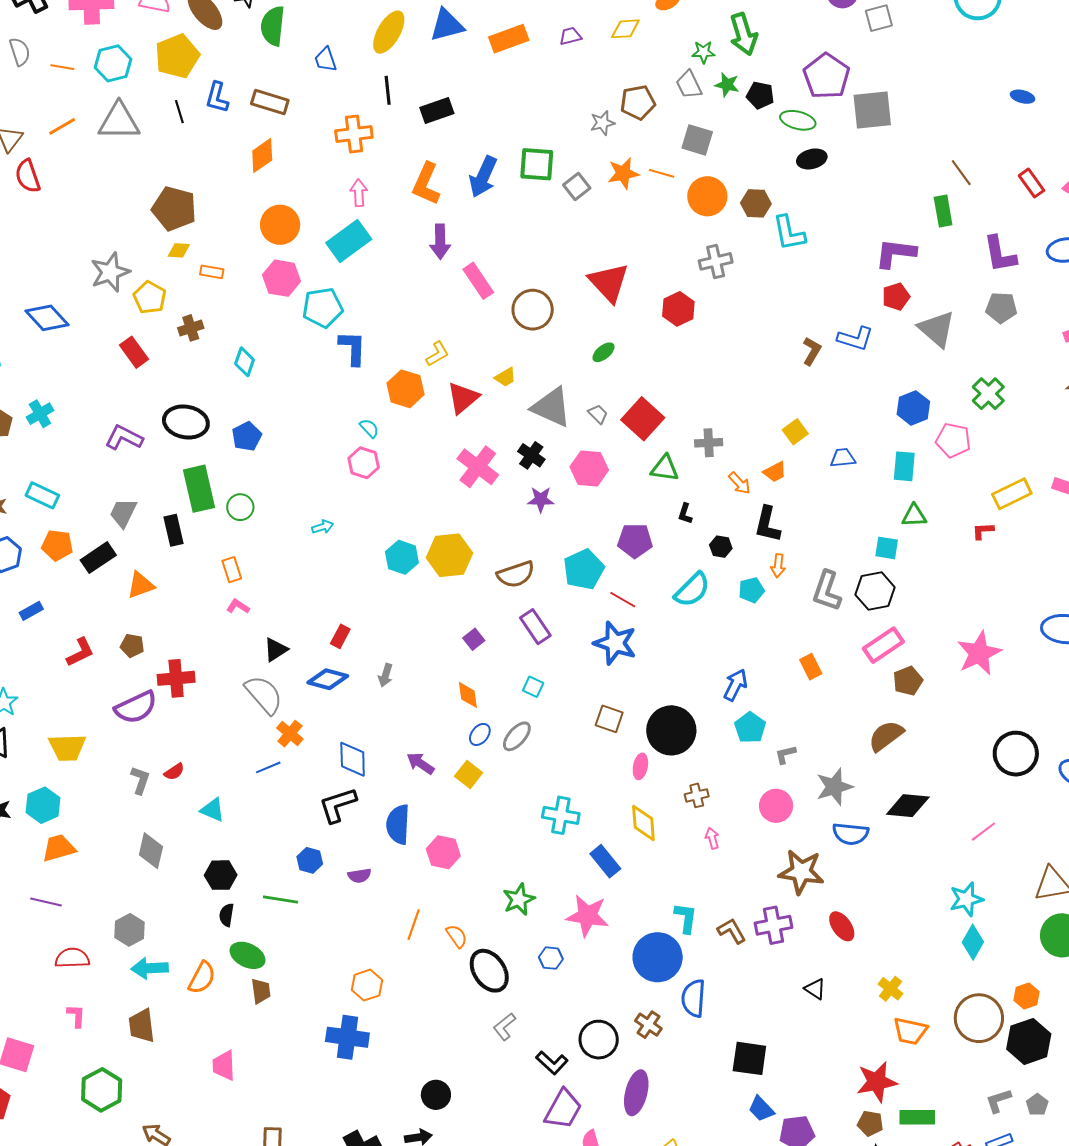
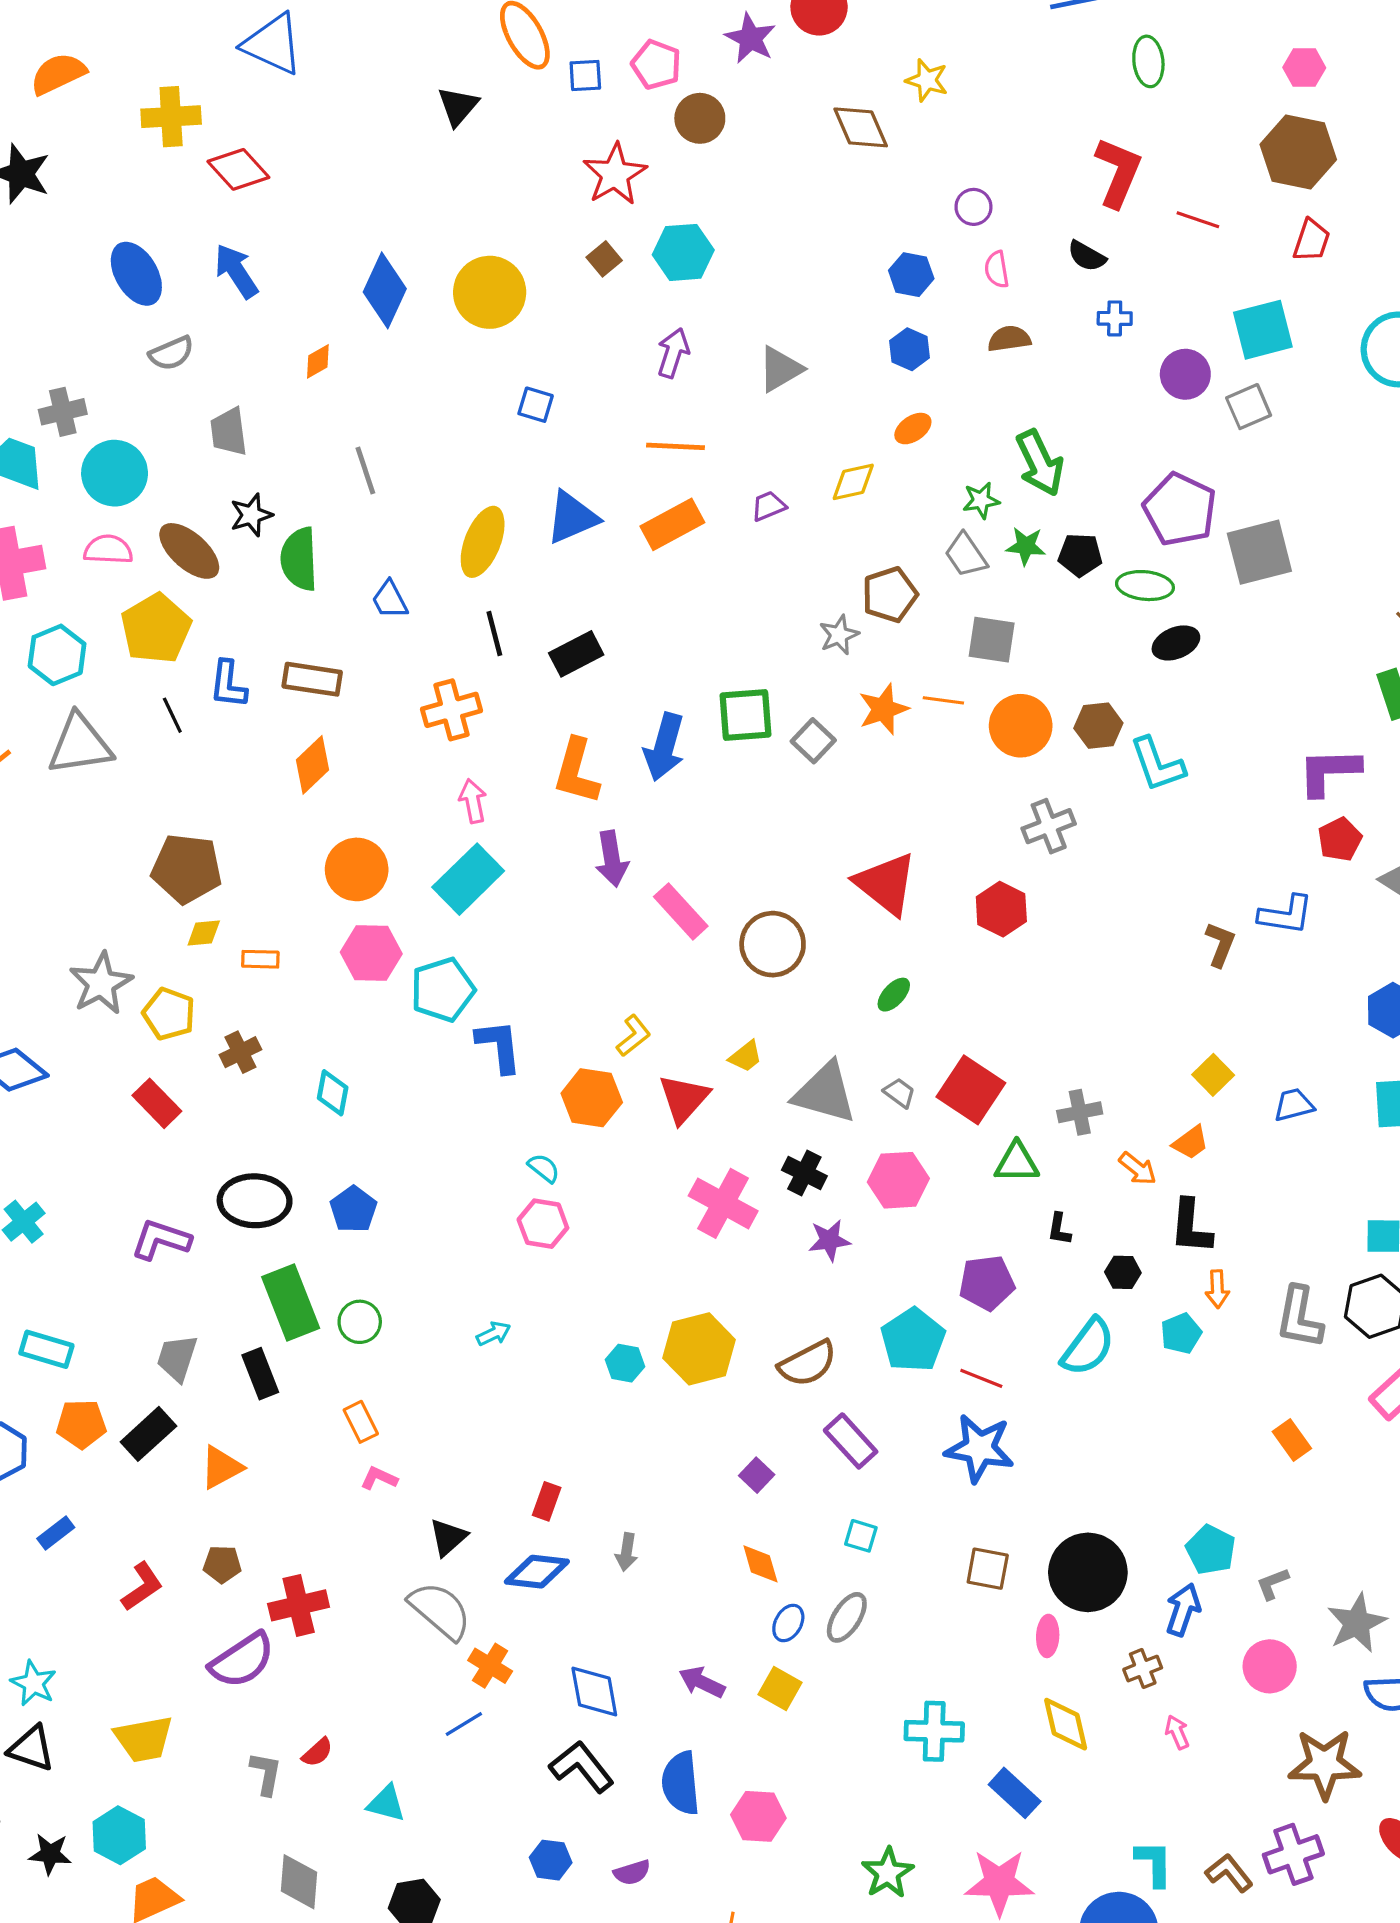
cyan hexagon: (402, 557) -> (625, 1363), size x0.7
blue arrow: (735, 685) -> (1183, 1610), moved
black L-shape: (338, 805) -> (582, 1767), turned 78

